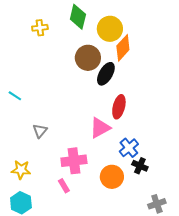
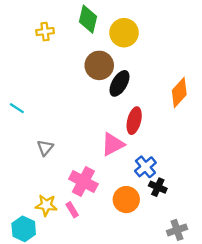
orange diamond: (123, 48) -> (179, 92), moved
pink cross: (74, 161) -> (83, 181), turned 35
yellow star: (21, 170) -> (46, 205), moved

